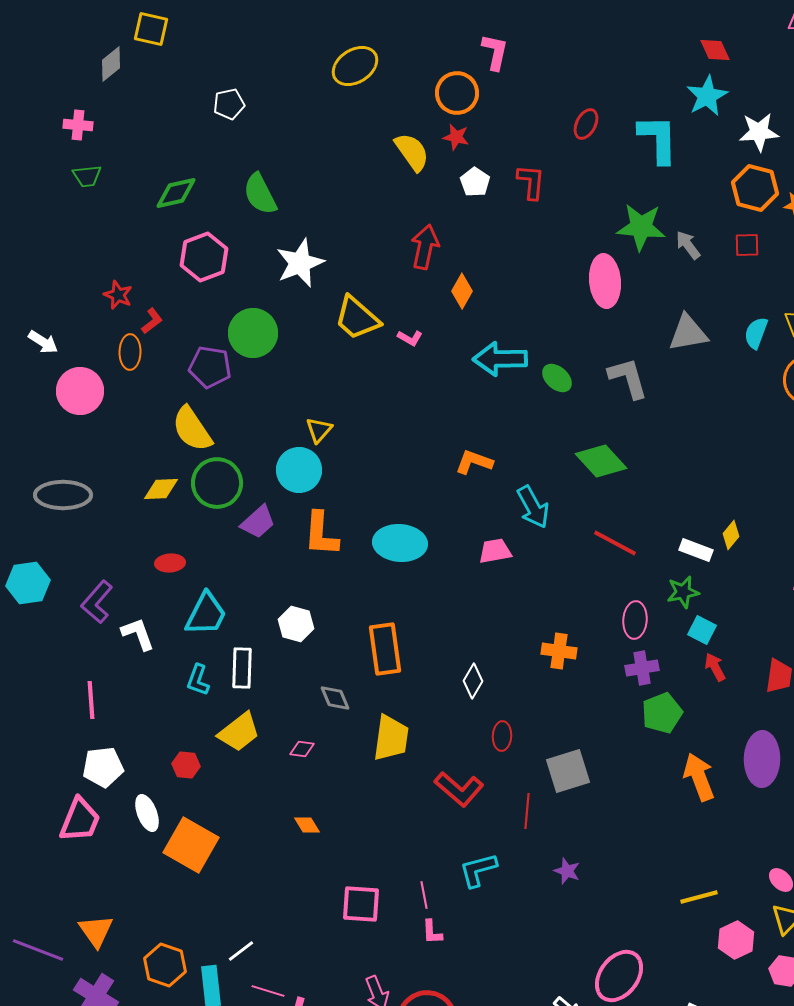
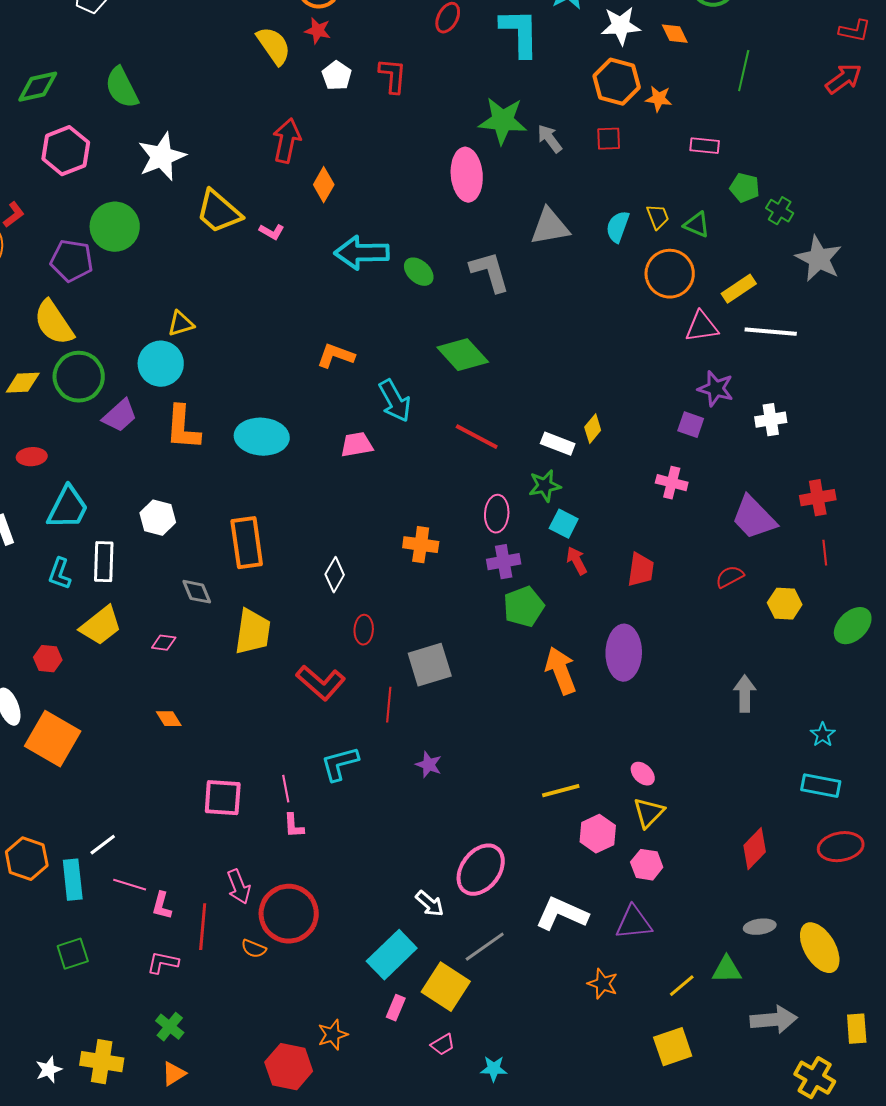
yellow triangle: (319, 430) -> (181, 324), turned 32

